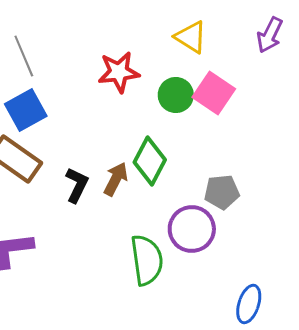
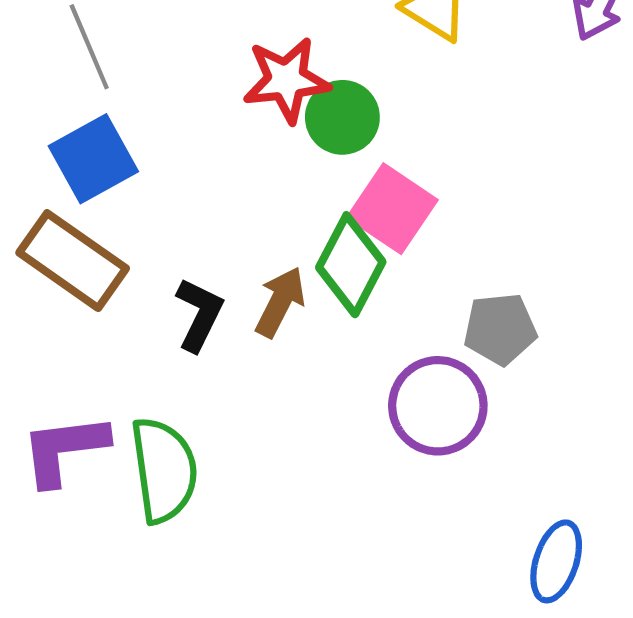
pink square: (214, 93) -> (392, 209), moved
green circle: (176, 95) -> (342, 117), moved
green semicircle: (147, 260) -> (164, 470), moved

